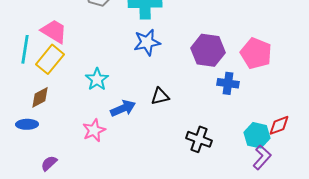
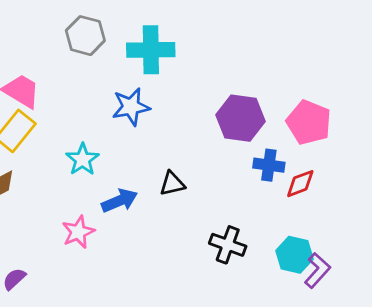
blue star: (147, 42) -> (131, 107), moved
red diamond: (279, 125) -> (300, 184), moved
cyan hexagon: (257, 135) -> (295, 255), moved

